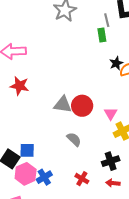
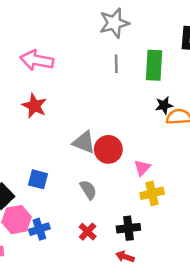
gray line: (107, 20) -> (116, 64), moved
green rectangle: (102, 35) -> (154, 65), size x1.6
blue square: (27, 150) -> (38, 179), moved
red cross: (82, 179) -> (88, 232), moved

